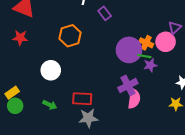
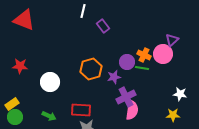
orange hexagon: (70, 36) -> (91, 69), moved
red star: (20, 38) -> (20, 66), moved
purple circle: (129, 50) -> (127, 62), size x0.6
purple star: (150, 65) -> (114, 77), moved

